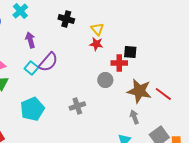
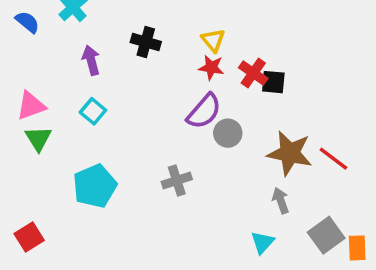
black cross: (66, 19) -> (146, 42), moved
purple semicircle: (48, 62) -> (204, 111), moved
red cross: (119, 63) -> (253, 73), moved, turned 35

